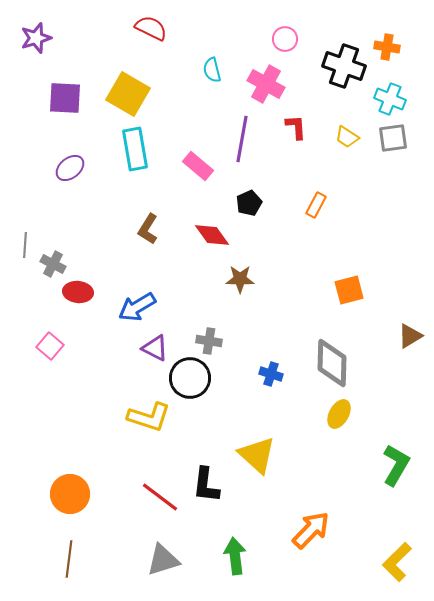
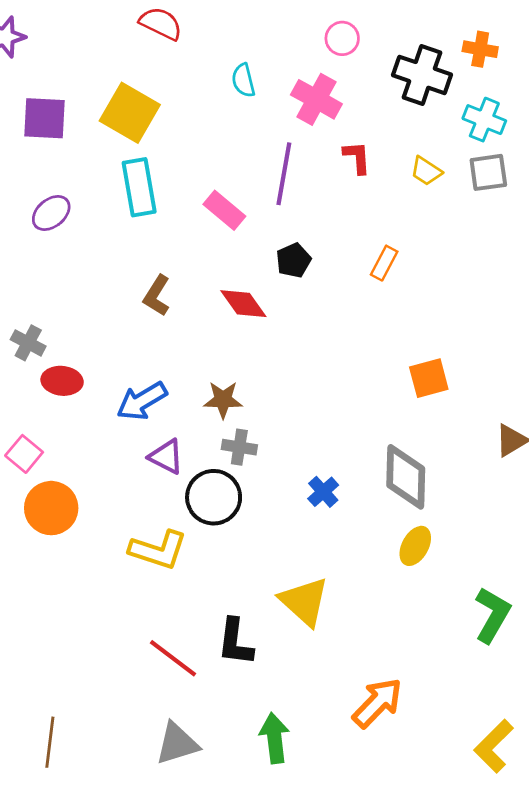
brown star: (240, 279) -> (223, 400), moved
blue cross: (271, 374) -> (323, 492), turned 30
orange circle: (70, 494) -> (51, 508), moved

